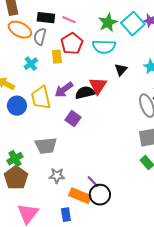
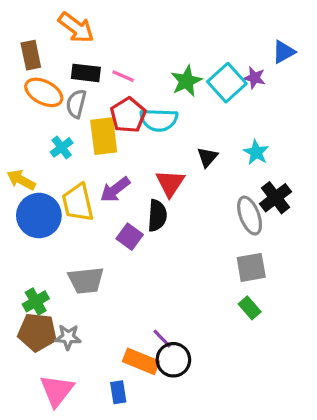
cyan semicircle: (104, 47) -> (159, 120), moved
yellow rectangle: (57, 57) -> (104, 136), size x1.6
black semicircle: (85, 93) -> (157, 216), moved, turned 108
blue circle: (17, 106) -> (39, 216), size x1.4
gray star: (57, 176) -> (68, 337), moved
brown pentagon: (16, 178) -> (37, 332), turned -30

